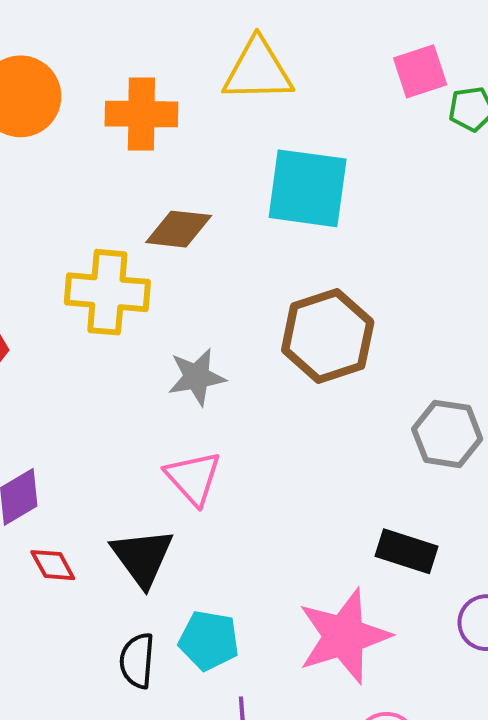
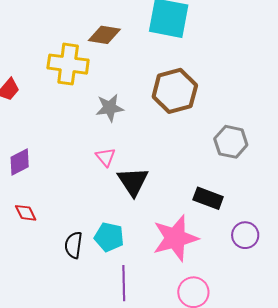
pink triangle: (193, 478) -> (105, 157), size x0.7
black triangle: (142, 557) -> (133, 182), moved
red diamond: (53, 565) -> (26, 213), moved

